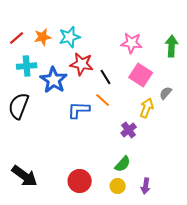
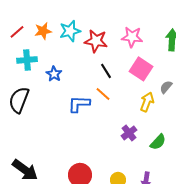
red star: (82, 64) -> (96, 41), moved
blue star: (54, 80) -> (54, 74), size x0.6
purple cross: (129, 130) -> (129, 133), moved
green semicircle: (123, 164) -> (158, 142), moved

